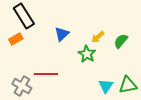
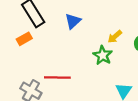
blue triangle: (62, 34) -> (73, 21), moved

